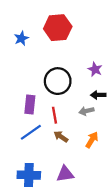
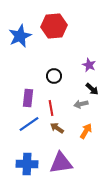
blue star: (21, 38) -> (20, 36), size x1.6
black circle: (58, 81) -> (54, 76), size x0.6
black arrow: (98, 95) -> (92, 89), turned -136
purple triangle: (65, 174) -> (61, 163), size x1.4

